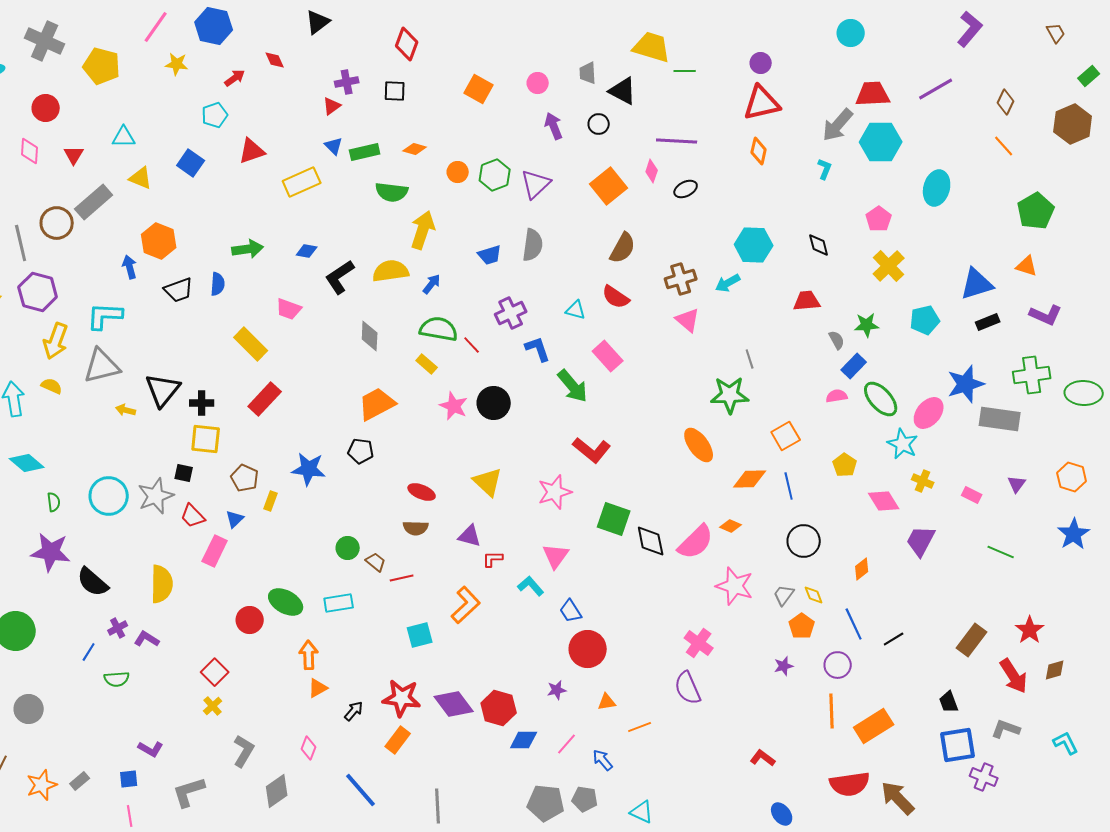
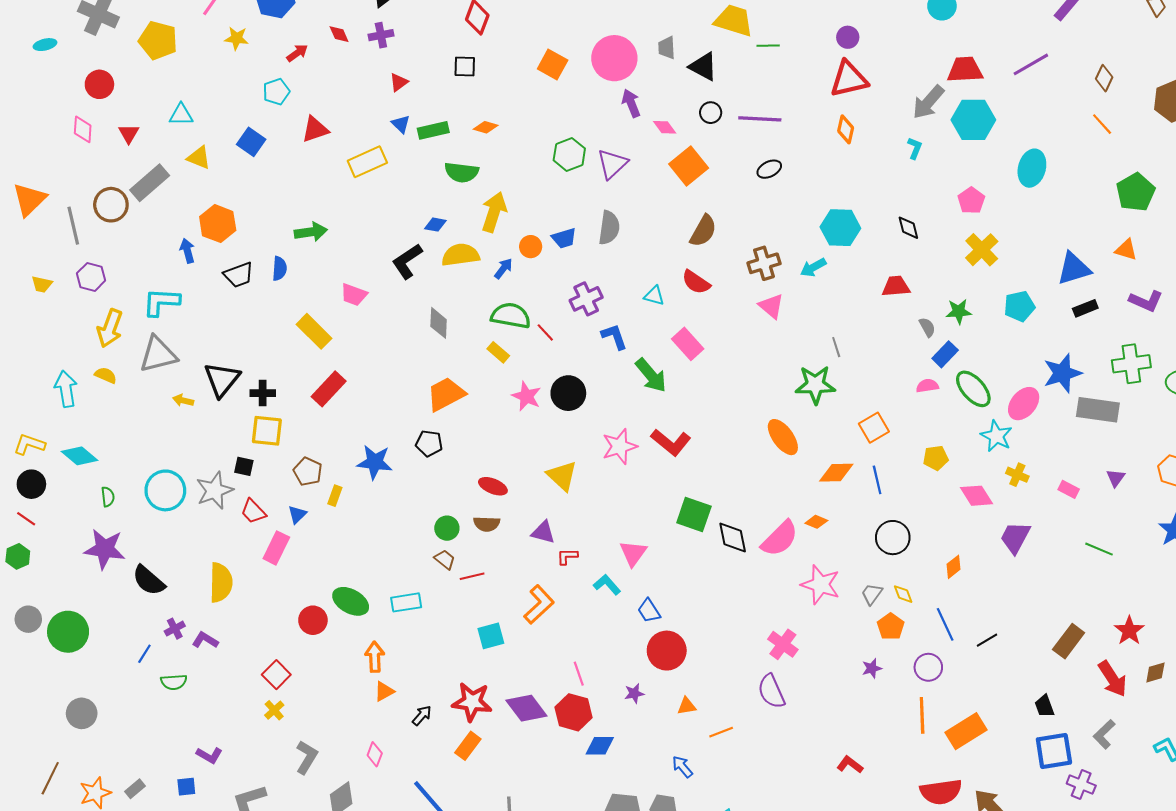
purple cross: (347, 82) -> (381, 35), moved
pink circle: (538, 83) -> (614, 58), size x2.0
black circle: (599, 124) -> (711, 113), moved
pink diamond: (652, 171) -> (665, 127), moved, turned -55
orange circle: (458, 172) -> (531, 247), moved
blue diamond: (307, 251) -> (435, 225), moved
purple hexagon: (38, 292) -> (91, 277), size x0.7
yellow pentagon: (845, 465) -> (936, 458), turned 30
pink star: (555, 492) -> (620, 446), moved
green circle: (348, 548) -> (447, 528), moved
gray L-shape: (1006, 729) -> (1104, 734), turned -64
pink line: (567, 744) -> (579, 674), moved, turned -60

